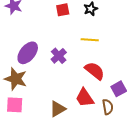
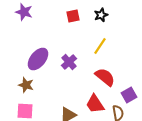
yellow line: (90, 40) -> (100, 46), turned -60
brown star: (16, 79) -> (26, 85), size x0.7

